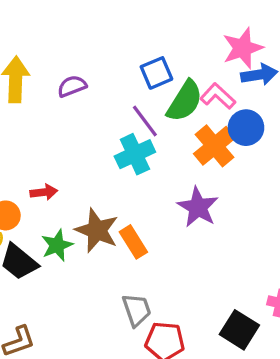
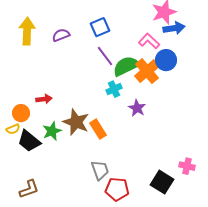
blue square: (156, 73) -> (100, 27), moved
green semicircle: (185, 101) -> (126, 66), moved, turned -148
cyan cross: (135, 154) -> (114, 89), moved, size x0.7
purple star: (198, 207) -> (137, 108), size x0.7

